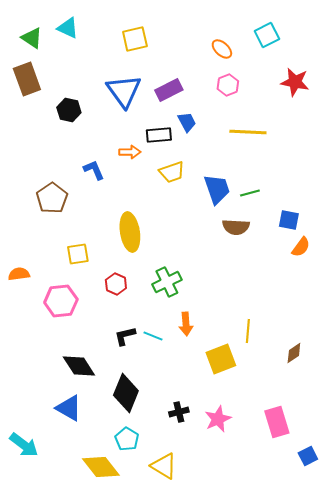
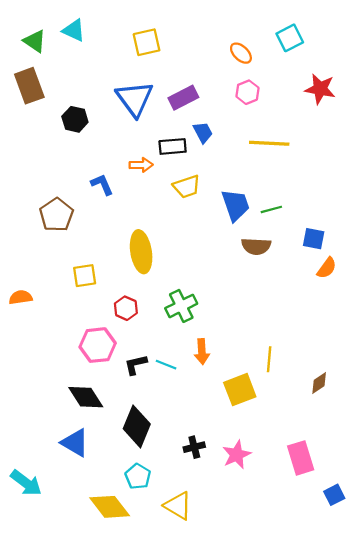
pink hexagon: (61, 301) -> (98, 345), moved

